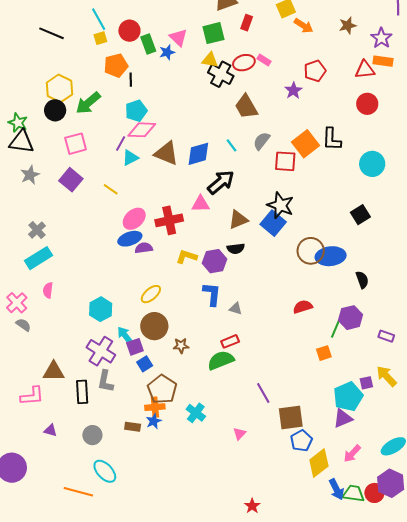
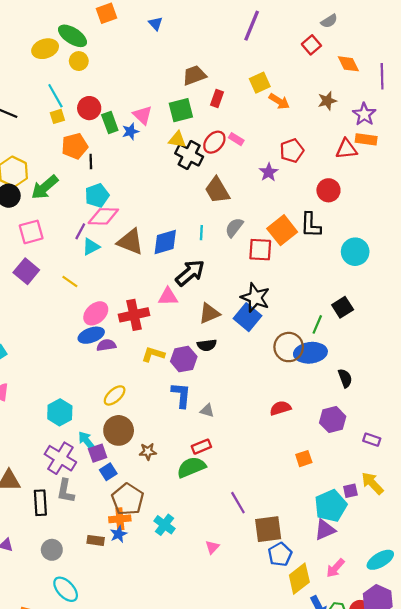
red ellipse: (244, 63) -> (214, 142), turned -30
red circle: (367, 104) -> (328, 190), moved
cyan line: (232, 145) -> (201, 233), turned 40
green line: (335, 329) -> (317, 324), moved

